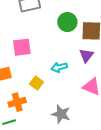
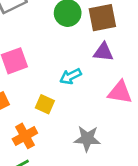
purple triangle: (86, 55) -> (103, 52), turned -49

